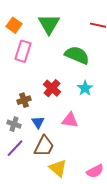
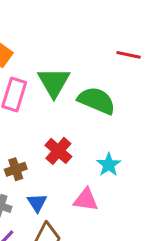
green triangle: (49, 24) -> (54, 82), moved
cyan star: (85, 88) -> (109, 165), moved

